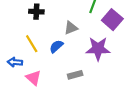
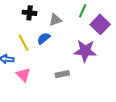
gray triangle: (71, 28) -> (55, 20), moved
blue semicircle: (56, 46) -> (44, 38), moved

